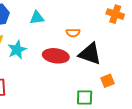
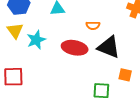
orange square: (107, 81) -> (125, 75), turned 32

